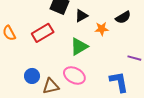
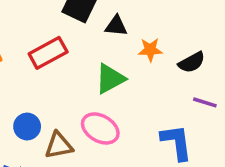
black triangle: (81, 16) -> (116, 26), turned 32
black semicircle: (123, 17) -> (192, 62), moved

